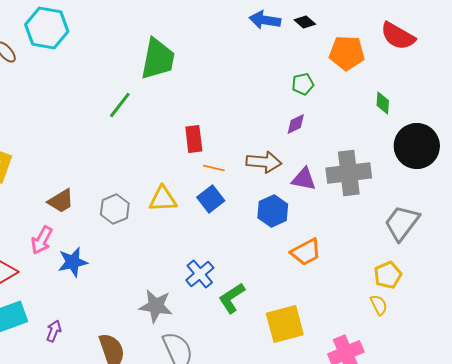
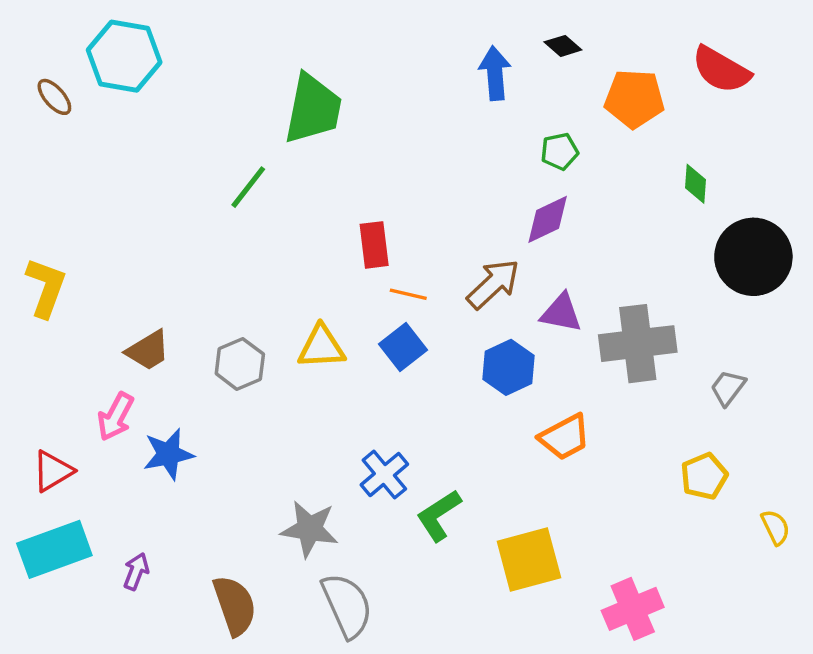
blue arrow: (265, 20) -> (495, 73), moved, turned 76
purple diamond: (296, 124) -> (548, 219), size x1.4
brown arrow: (264, 162) -> (493, 284), turned -48
gray cross: (349, 173) -> (638, 344), moved
gray trapezoid: (402, 223) -> (728, 388), size x0.6
yellow semicircle: (379, 305) -> (776, 527), moved

